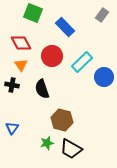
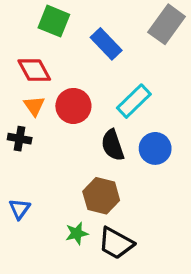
gray rectangle: (102, 15) -> (167, 24), size x1.6
red circle: (52, 56) -> (73, 106), moved
blue circle: (104, 77) -> (155, 148), moved
black semicircle: (42, 89) -> (113, 145), moved

